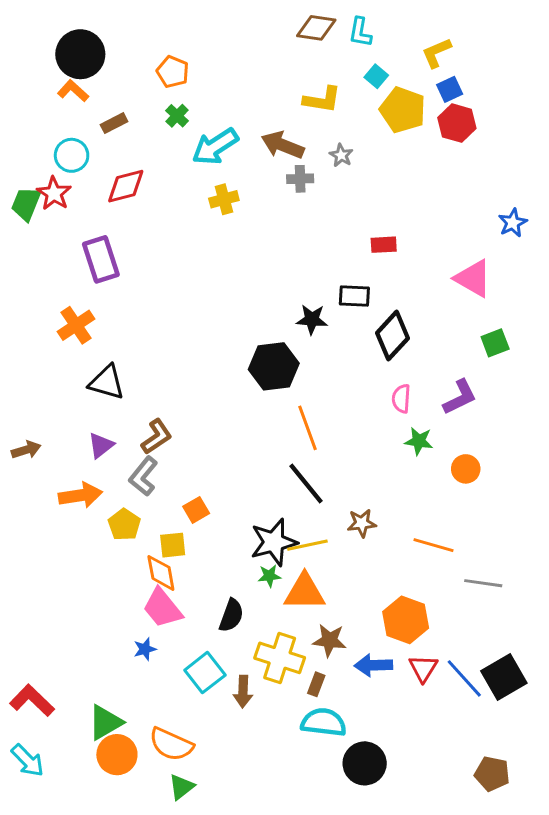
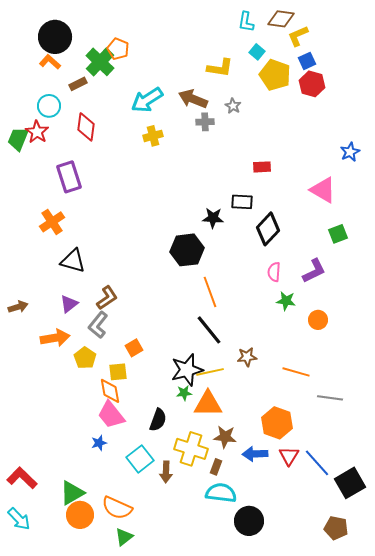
brown diamond: (316, 28) -> (281, 19), moved
green cross: (177, 116) -> (100, 62), moved, size x1.8
red diamond: (126, 186) -> (86, 127), turned -68
black square: (504, 677) -> (350, 483), moved

